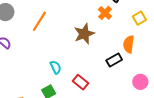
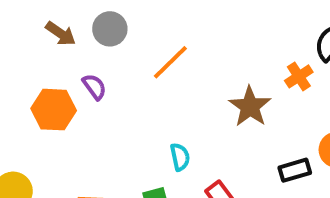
brown star: (84, 34) -> (250, 107), turned -30

